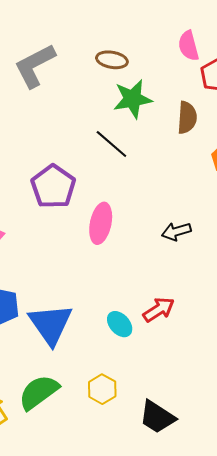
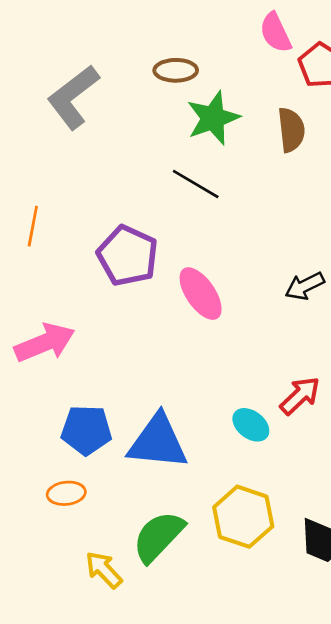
pink ellipse: (101, 223) -> (201, 294), turned -36
blue triangle: (51, 324) -> (158, 442), turned -39
yellow hexagon: (102, 389) -> (243, 517), size x1.5

